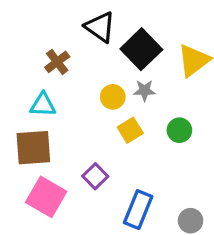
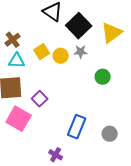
brown cross: (57, 62) -> (13, 40), moved
yellow square: (130, 130) -> (42, 52), moved
purple square: (95, 176) -> (40, 99), moved

